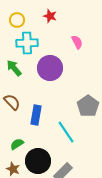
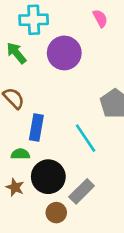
blue rectangle: (36, 115) -> (36, 127), moved
green semicircle: (17, 144) -> (20, 154), turned 32

